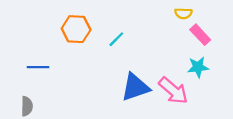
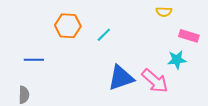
pink rectangle: (200, 35) -> (189, 36), moved, turned -30

